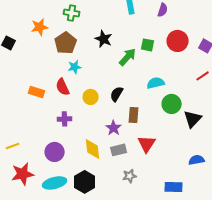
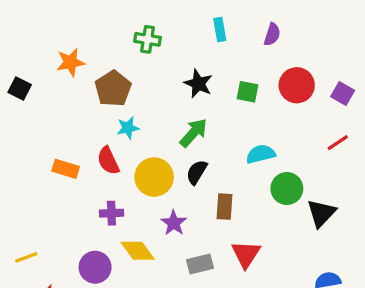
green cross: (72, 13) -> (148, 39), moved
black star: (104, 39) -> (198, 84), moved
green arrow: (128, 57) -> (193, 133), moved
yellow circle: (91, 97) -> (154, 177), size x1.5
purple star: (114, 128) -> (174, 223), moved
yellow diamond: (93, 149) -> (138, 251), moved, turned -30

